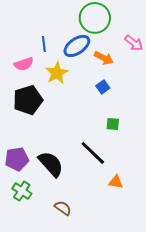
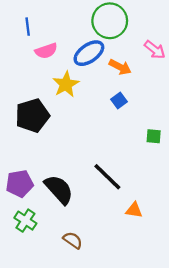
blue line: (44, 44) -> (28, 27), moved
pink semicircle: (24, 64) -> (46, 51), moved
green square: (113, 124) -> (154, 136), moved

